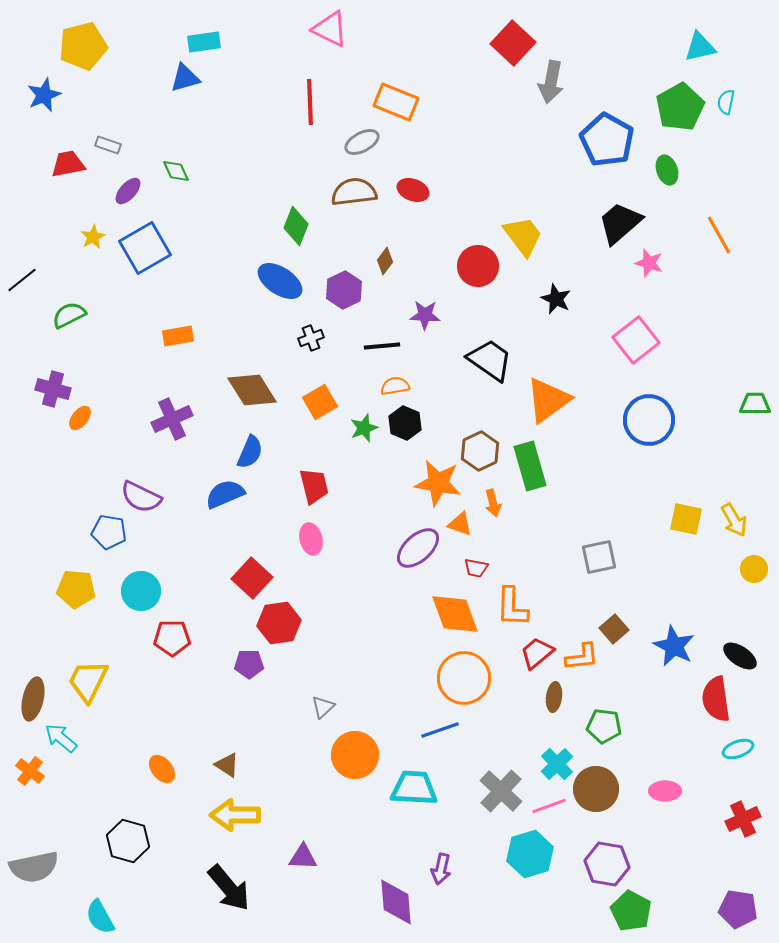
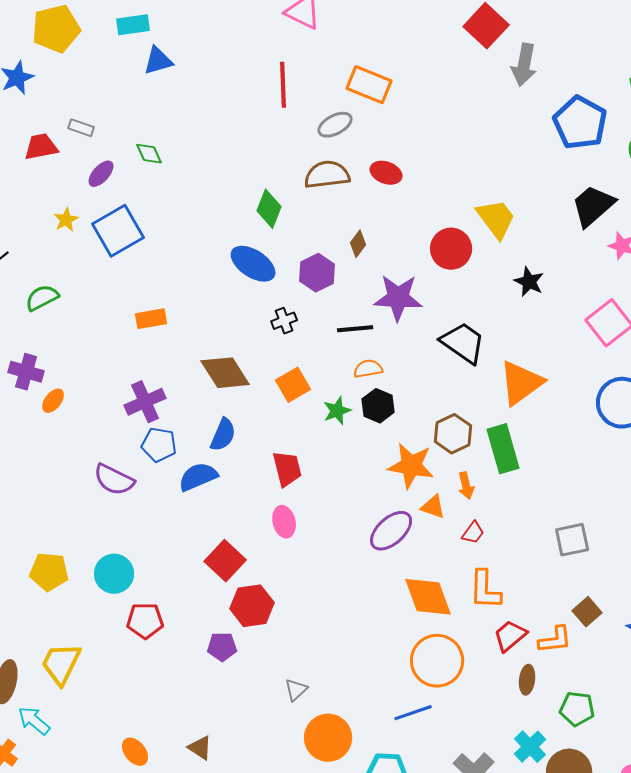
cyan rectangle: (204, 42) -> (133, 25), moved
purple star: (425, 315) -> (398, 298), size x1.6
blue pentagon: (109, 532) -> (159, 445), moved
red trapezoid: (476, 568) -> (473, 533), moved, turned -65

